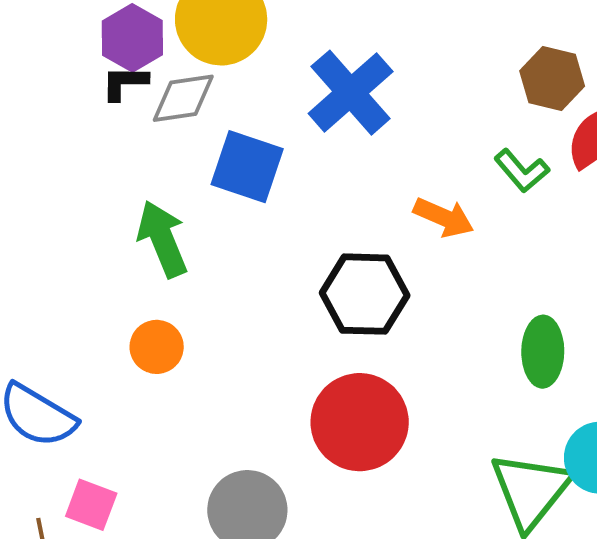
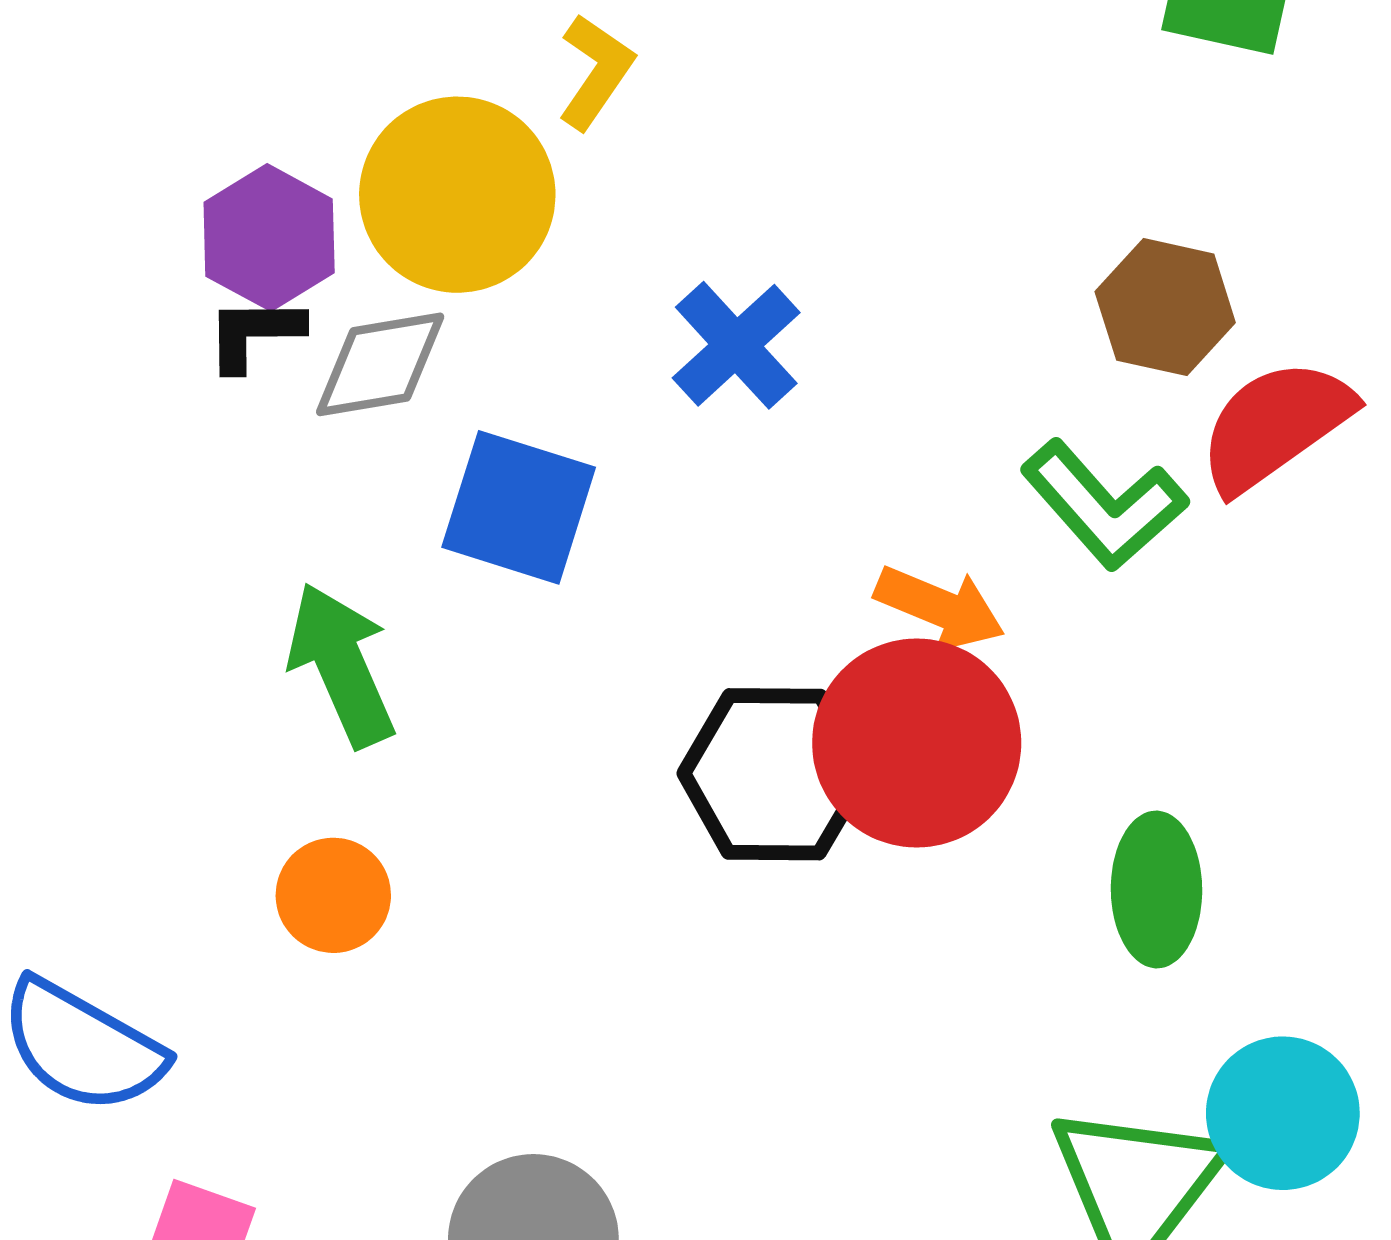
blue cross: (351, 93) -> (736, 345), size x0.7
green L-shape: (522, 171) -> (1104, 505), size x1.4
red circle: (360, 422) -> (917, 743), moved

